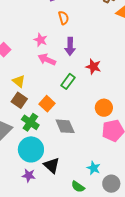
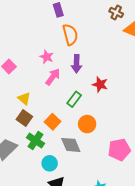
orange semicircle: (64, 18) -> (70, 35), size x1.5
pink arrow: (47, 60) -> (53, 77), turned 102
orange circle: (104, 108) -> (87, 124), moved
cyan circle: (31, 149) -> (50, 163), moved, size x0.6

